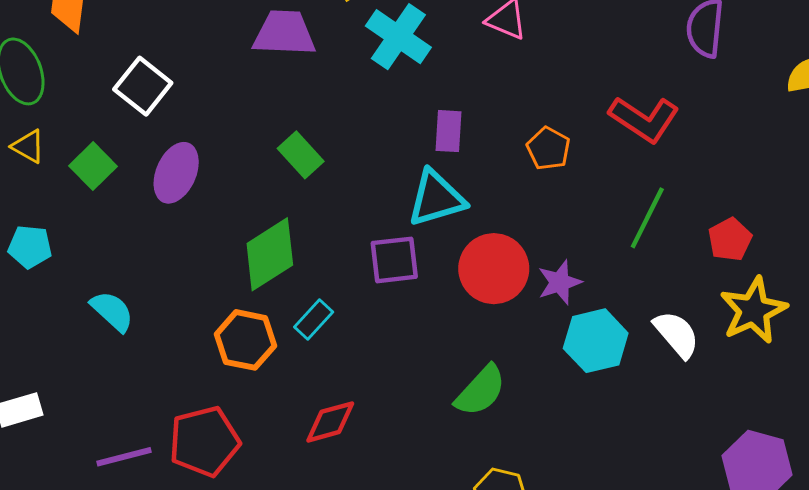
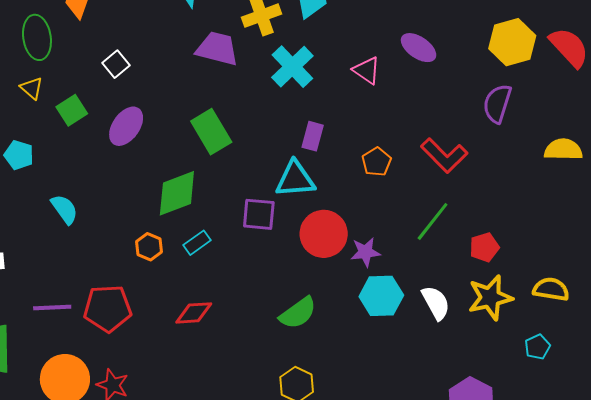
white square: (143, 86) -> (116, 64), size x0.7
green rectangle: (301, 155) -> (211, 132), size x1.4
orange hexagon: (245, 340) -> (149, 247), size x0.7

